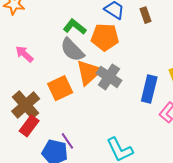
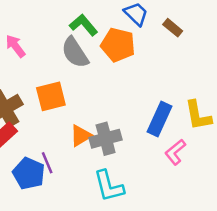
brown rectangle: (145, 15) -> (173, 28), turned -42
orange triangle: (89, 72) -> (81, 136), moved, size x0.7
gray cross: (109, 77) -> (106, 139), moved, turned 30

